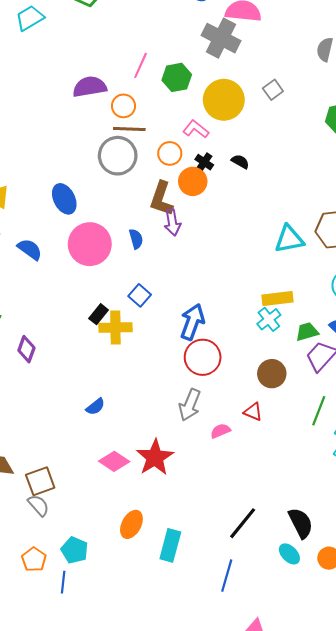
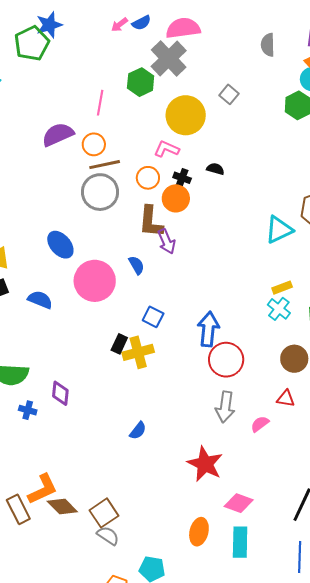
gray cross: (221, 38) -> (169, 59), turned 33
green hexagon: (177, 77) -> (141, 82), moved
yellow rectangle: (277, 299) -> (282, 288), size x0.7
pink diamond: (114, 461) -> (239, 503), moved

